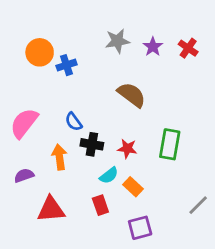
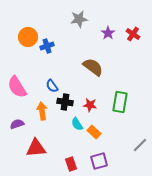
gray star: (117, 41) -> (79, 19), moved
pink semicircle: (24, 123) -> (17, 87), turned -70
cyan semicircle: (109, 175) -> (77, 124), turned 96
red rectangle: (100, 205) -> (71, 164), moved

